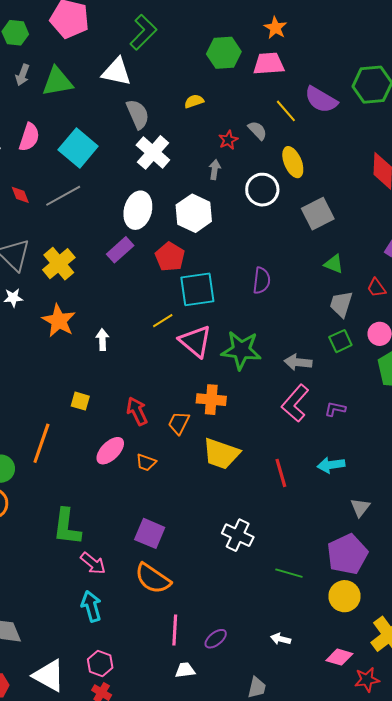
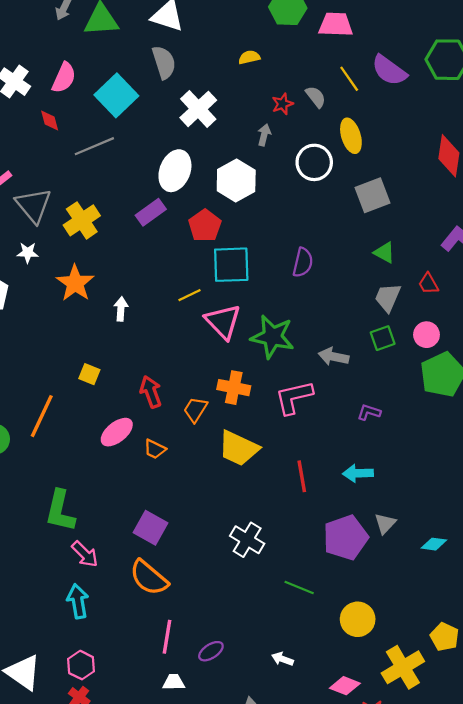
gray semicircle: (138, 114) -> (164, 62), moved
red diamond: (20, 195) -> (50, 121), moved
pink L-shape: (295, 403) -> (294, 397), moved, turned 30
purple pentagon: (347, 554) -> (346, 538), moved

